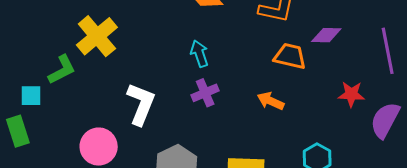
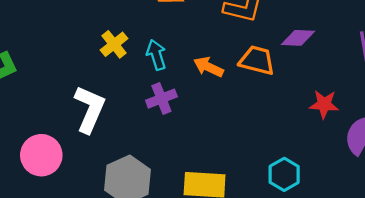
yellow cross: (97, 36) -> (114, 44), moved, size x0.6
orange arrow: (271, 101) -> (208, 67), moved

